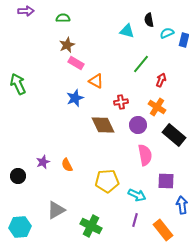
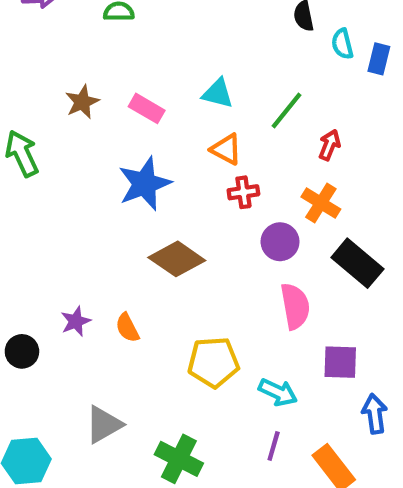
cyan triangle: (127, 31) -> (218, 93), moved
cyan semicircle: (167, 33) -> (342, 44), turned -80
brown star: (67, 45) -> (82, 102), moved
orange triangle: (96, 81) -> (226, 149), moved
blue star: (75, 98) -> (145, 184), size x1.4
brown diamond: (103, 125) -> (177, 259), moved, turned -30

